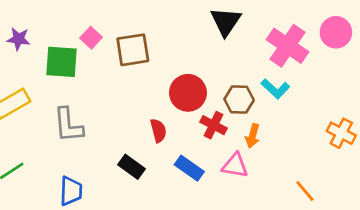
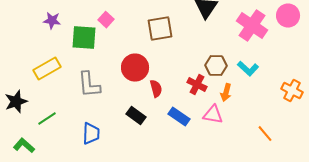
brown square: (133, 50) -> (160, 29), moved
cyan L-shape: (275, 89) -> (248, 69), moved
red circle: (188, 93) -> (135, 68), moved

